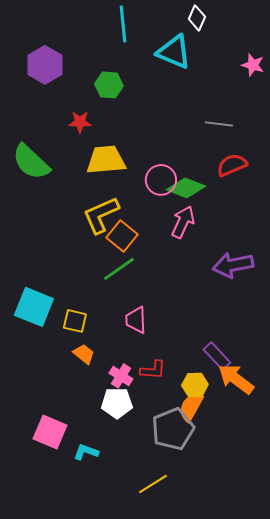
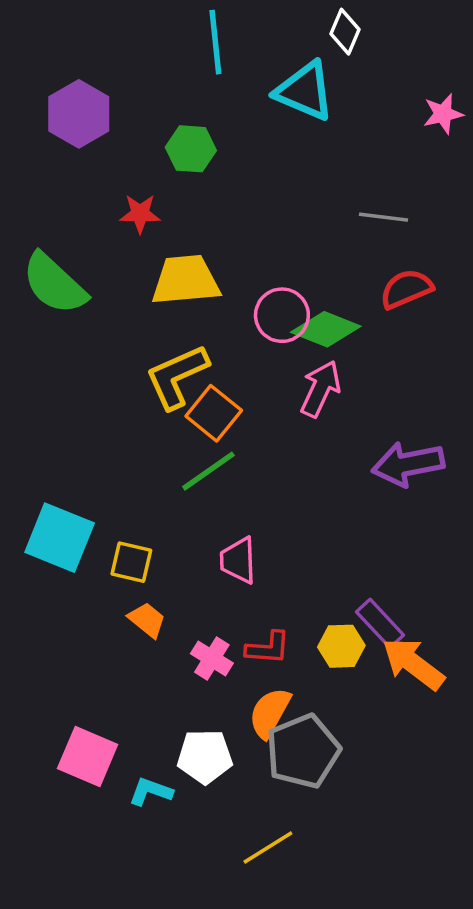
pink star: (253, 65) -> (443, 114), turned -30
yellow hexagon: (195, 385) -> (341, 646), moved
white pentagon: (117, 403) -> (205, 757), moved
orange semicircle: (191, 407) -> (270, 713), moved

